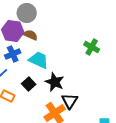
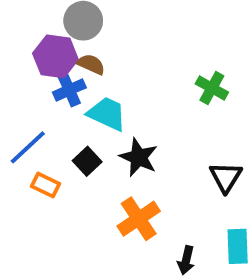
blue cross: (13, 54) -> (69, 90), moved
black triangle: (70, 101) -> (226, 177), moved

